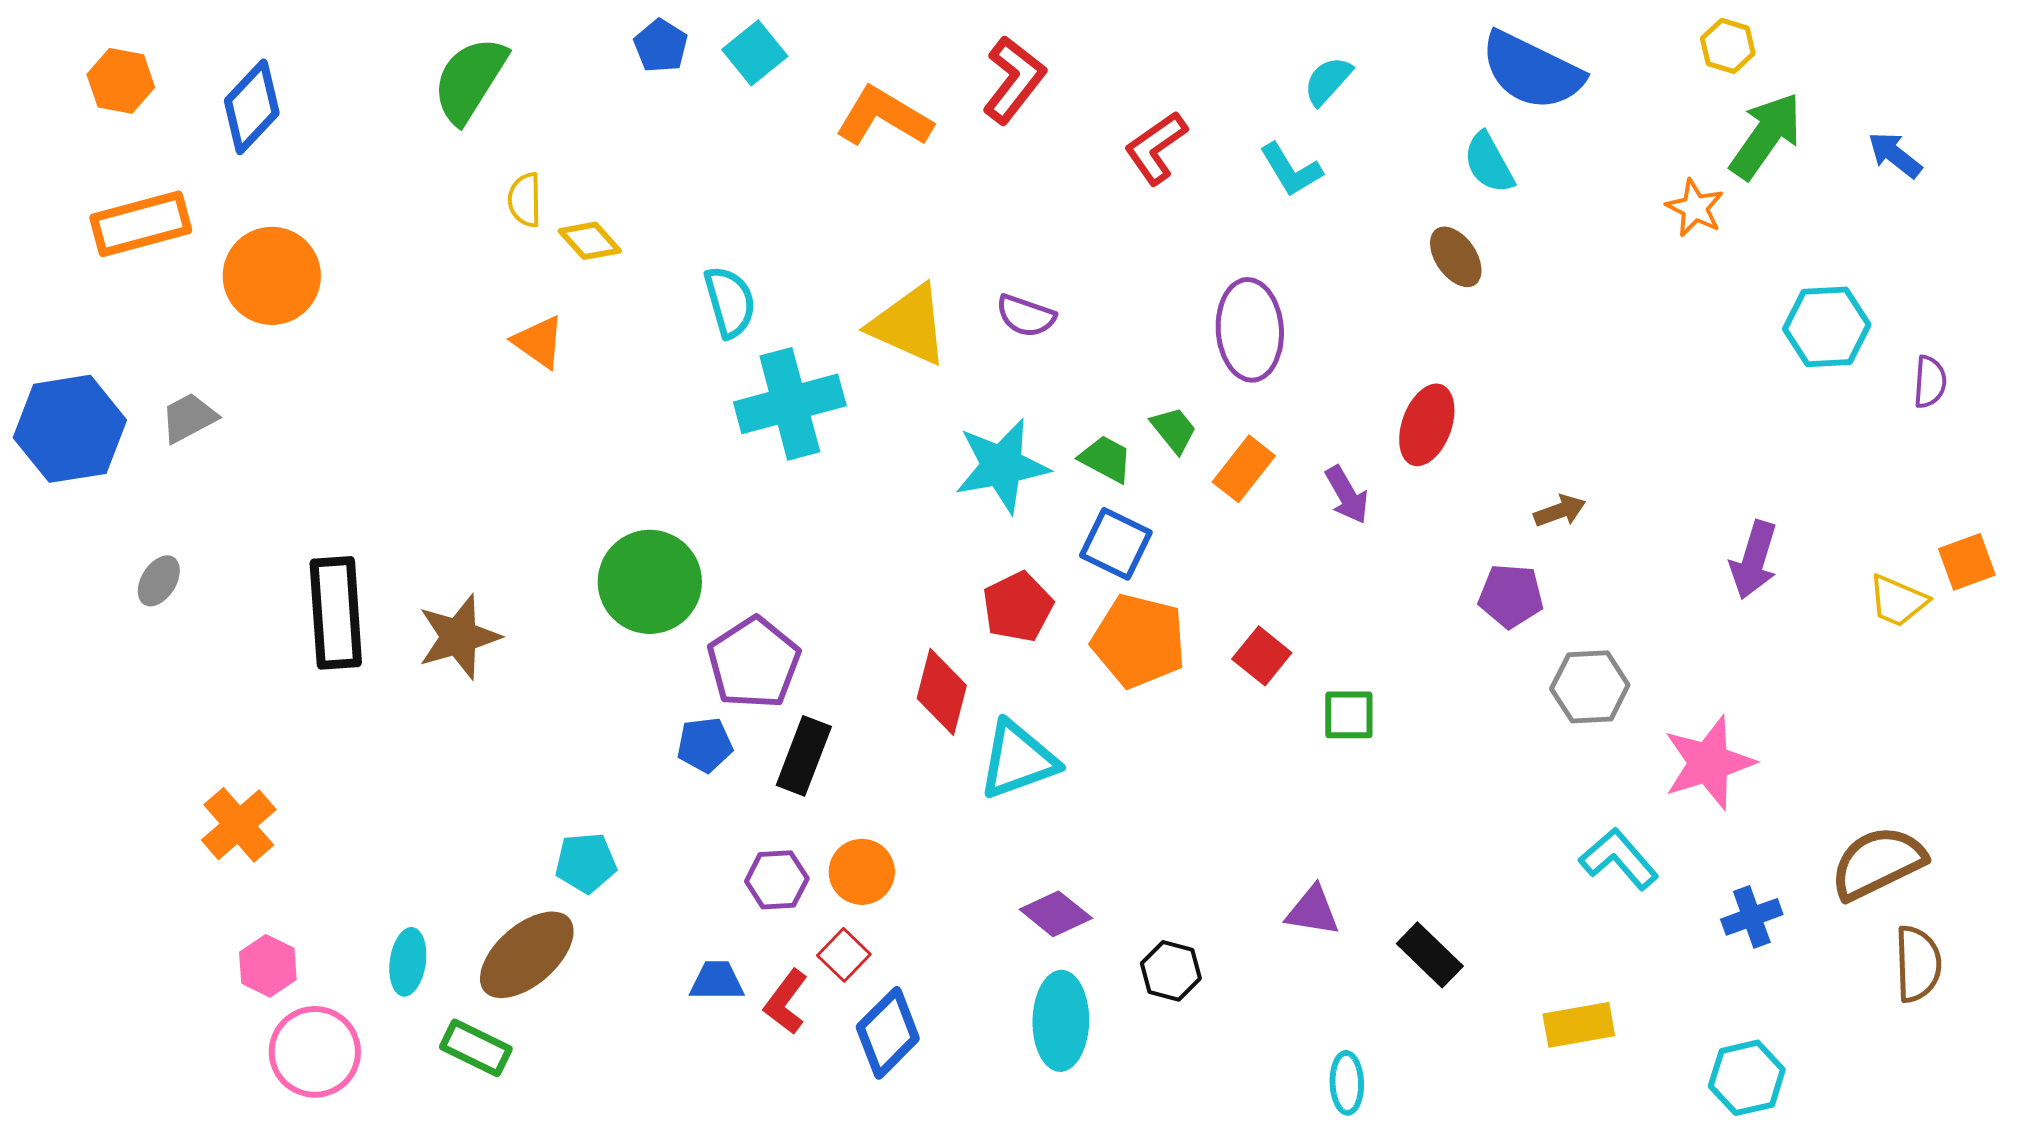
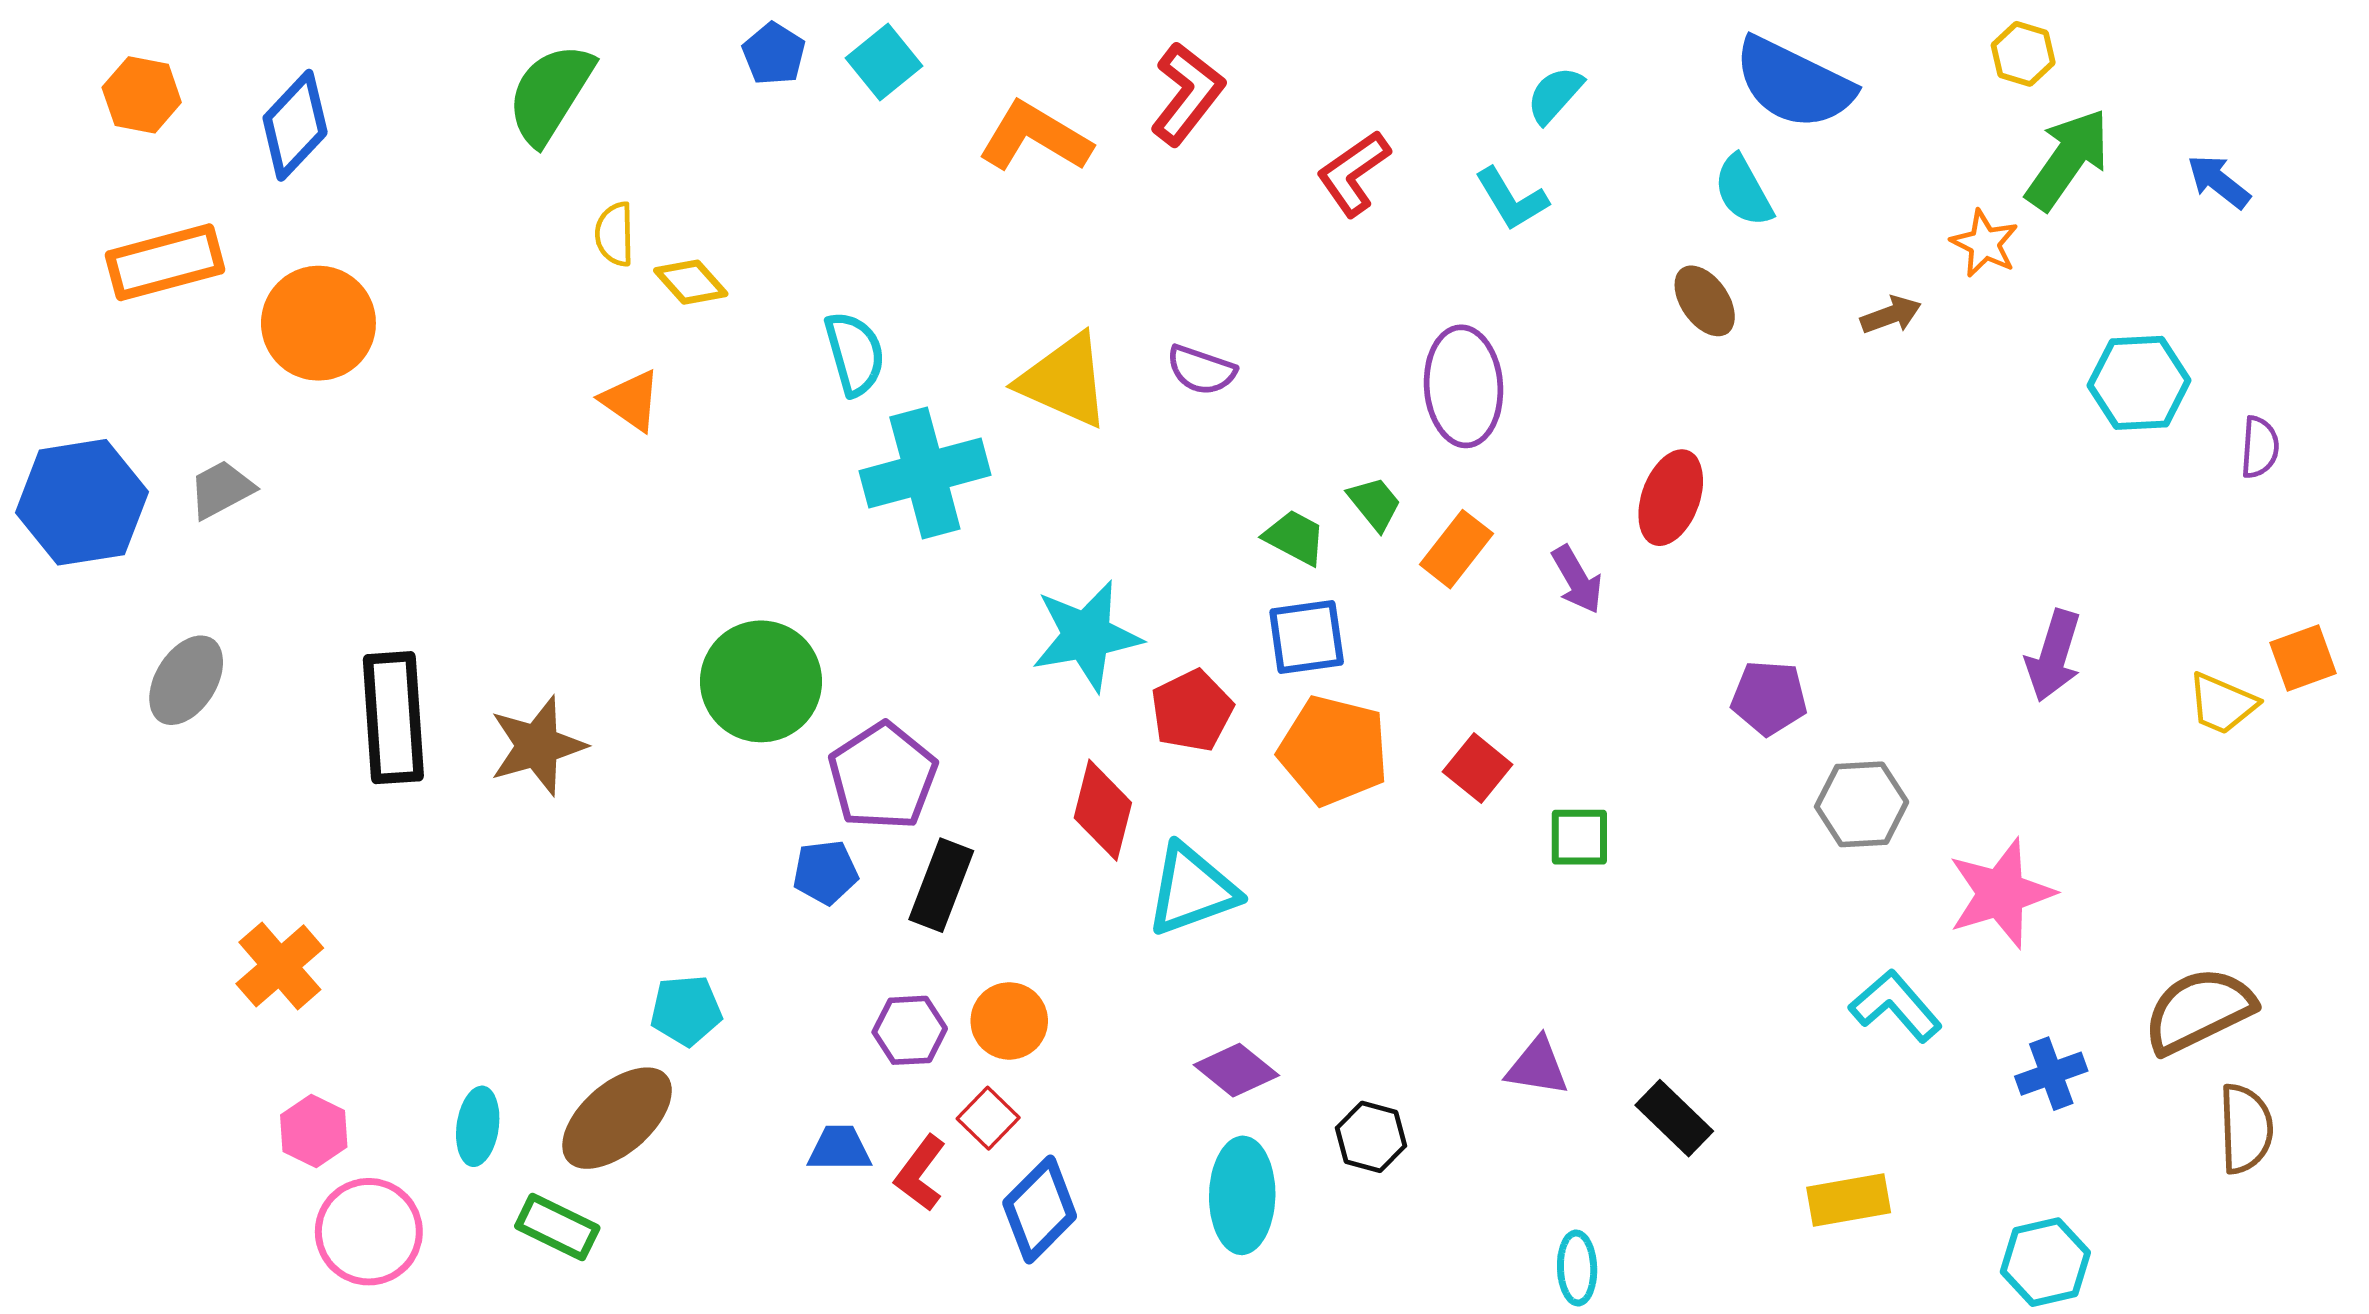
cyan star: (1002, 466) -> (1087, 636), moved
brown arrow: (1560, 511) -> (1891, 315), moved
blue square: (1116, 544) -> (1307, 637), turned -34
gray ellipse: (159, 581) -> (186, 680), size x1.5

